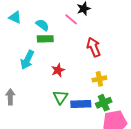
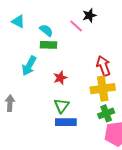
red arrow: (94, 47) -> (103, 66), moved
yellow cross: (99, 79) -> (103, 89), size x1.6
blue rectangle: (81, 104) -> (66, 122), moved

